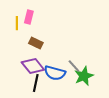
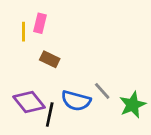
purple diamond: (33, 66) -> (29, 102), moved
green star: (84, 76) -> (133, 105), moved

